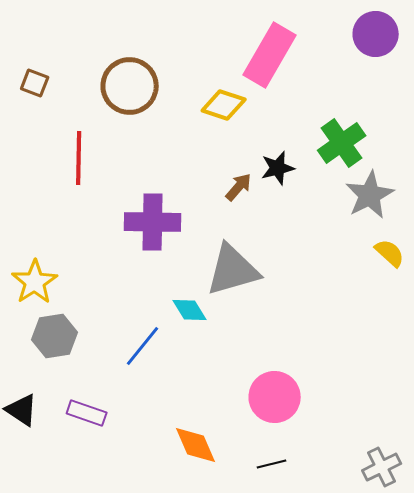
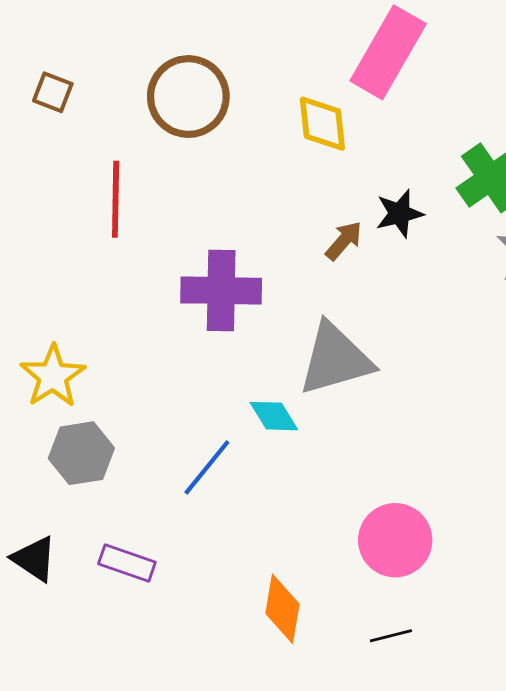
yellow diamond: (224, 105) -> (322, 124), turned 66
orange diamond: (196, 445) -> (282, 609), turned 33

